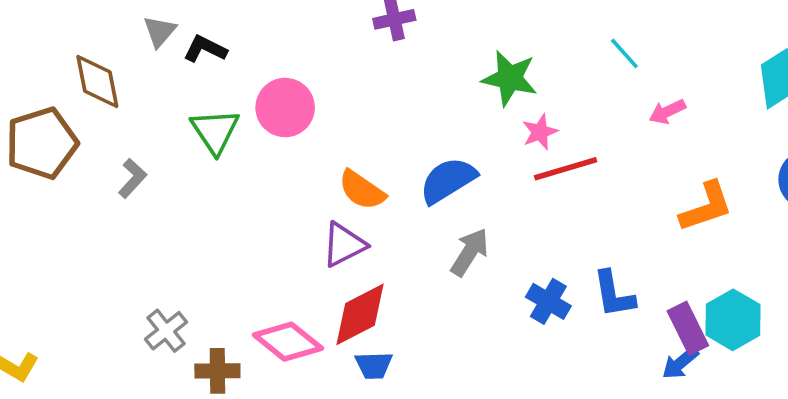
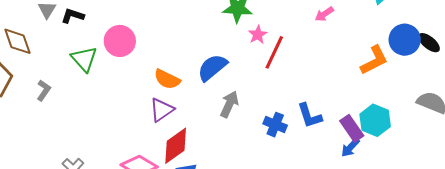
red line: (566, 169) -> (274, 52), turned -40
orange L-shape: (706, 207) -> (374, 60), moved

